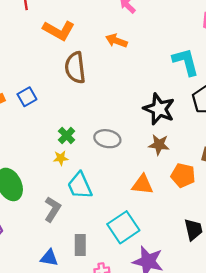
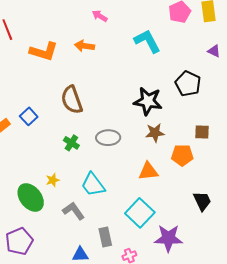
orange arrow: (116, 41) -> (84, 46), moved
cyan L-shape: (186, 62) -> (147, 41), moved
brown semicircle: (75, 68) -> (72, 100), moved
yellow star: (61, 158) -> (53, 180), moved
gray L-shape: (53, 209) -> (74, 211), turned -55

